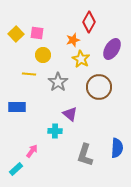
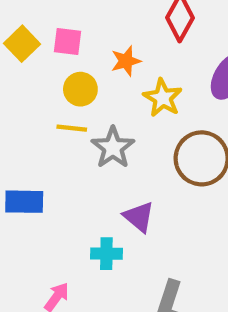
orange star: (73, 40) -> (126, 61), moved
yellow line: (29, 74) -> (72, 128), moved

